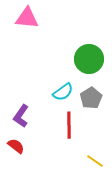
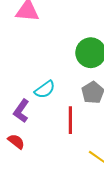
cyan semicircle: (63, 92) -> (45, 89), moved

